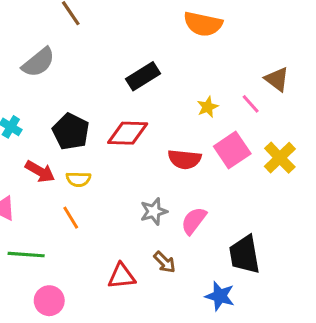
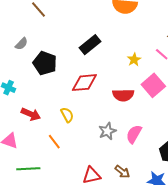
gray semicircle: (38, 62) -> (21, 44), size x0.6
black pentagon: (71, 132) -> (45, 63), moved
yellow semicircle: (78, 179) -> (67, 115), moved, turned -112
brown arrow: (165, 262) -> (122, 172), moved

